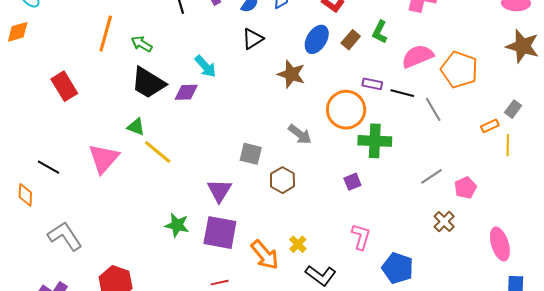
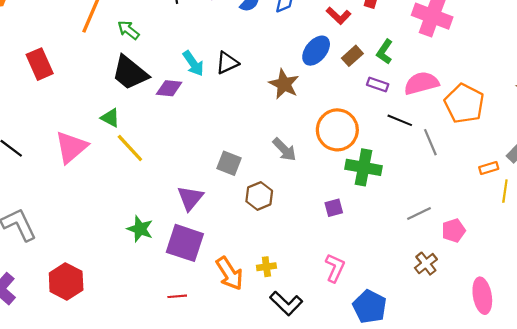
black triangle: (253, 39) -> (227, 63), moved
purple rectangle: (372, 84) -> (378, 85), moved
yellow cross: (298, 244) -> (266, 267), turned 30

